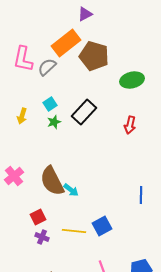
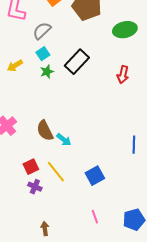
gray semicircle: (47, 67) -> (42, 31), moved
yellow arrow: (22, 116) -> (15, 66), turned 42
brown semicircle: (52, 181) -> (45, 131), size x0.7
yellow line: (74, 231) -> (56, 172), moved, turned 45

